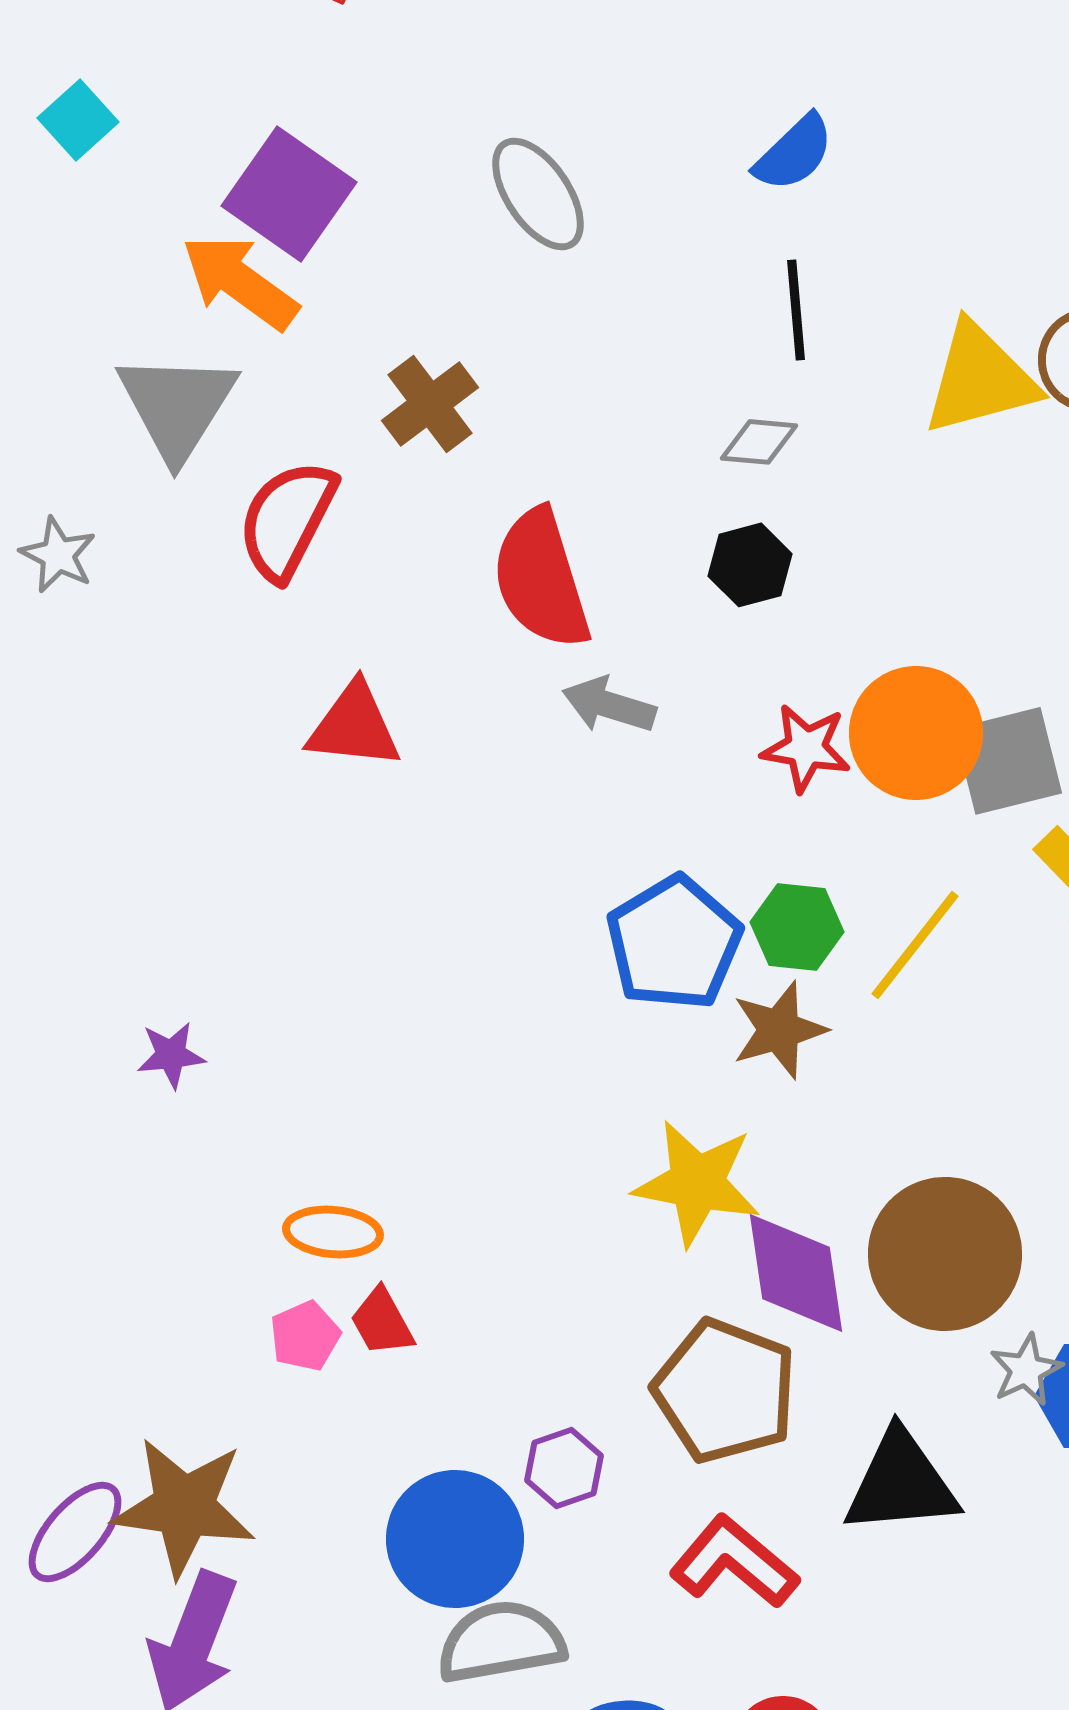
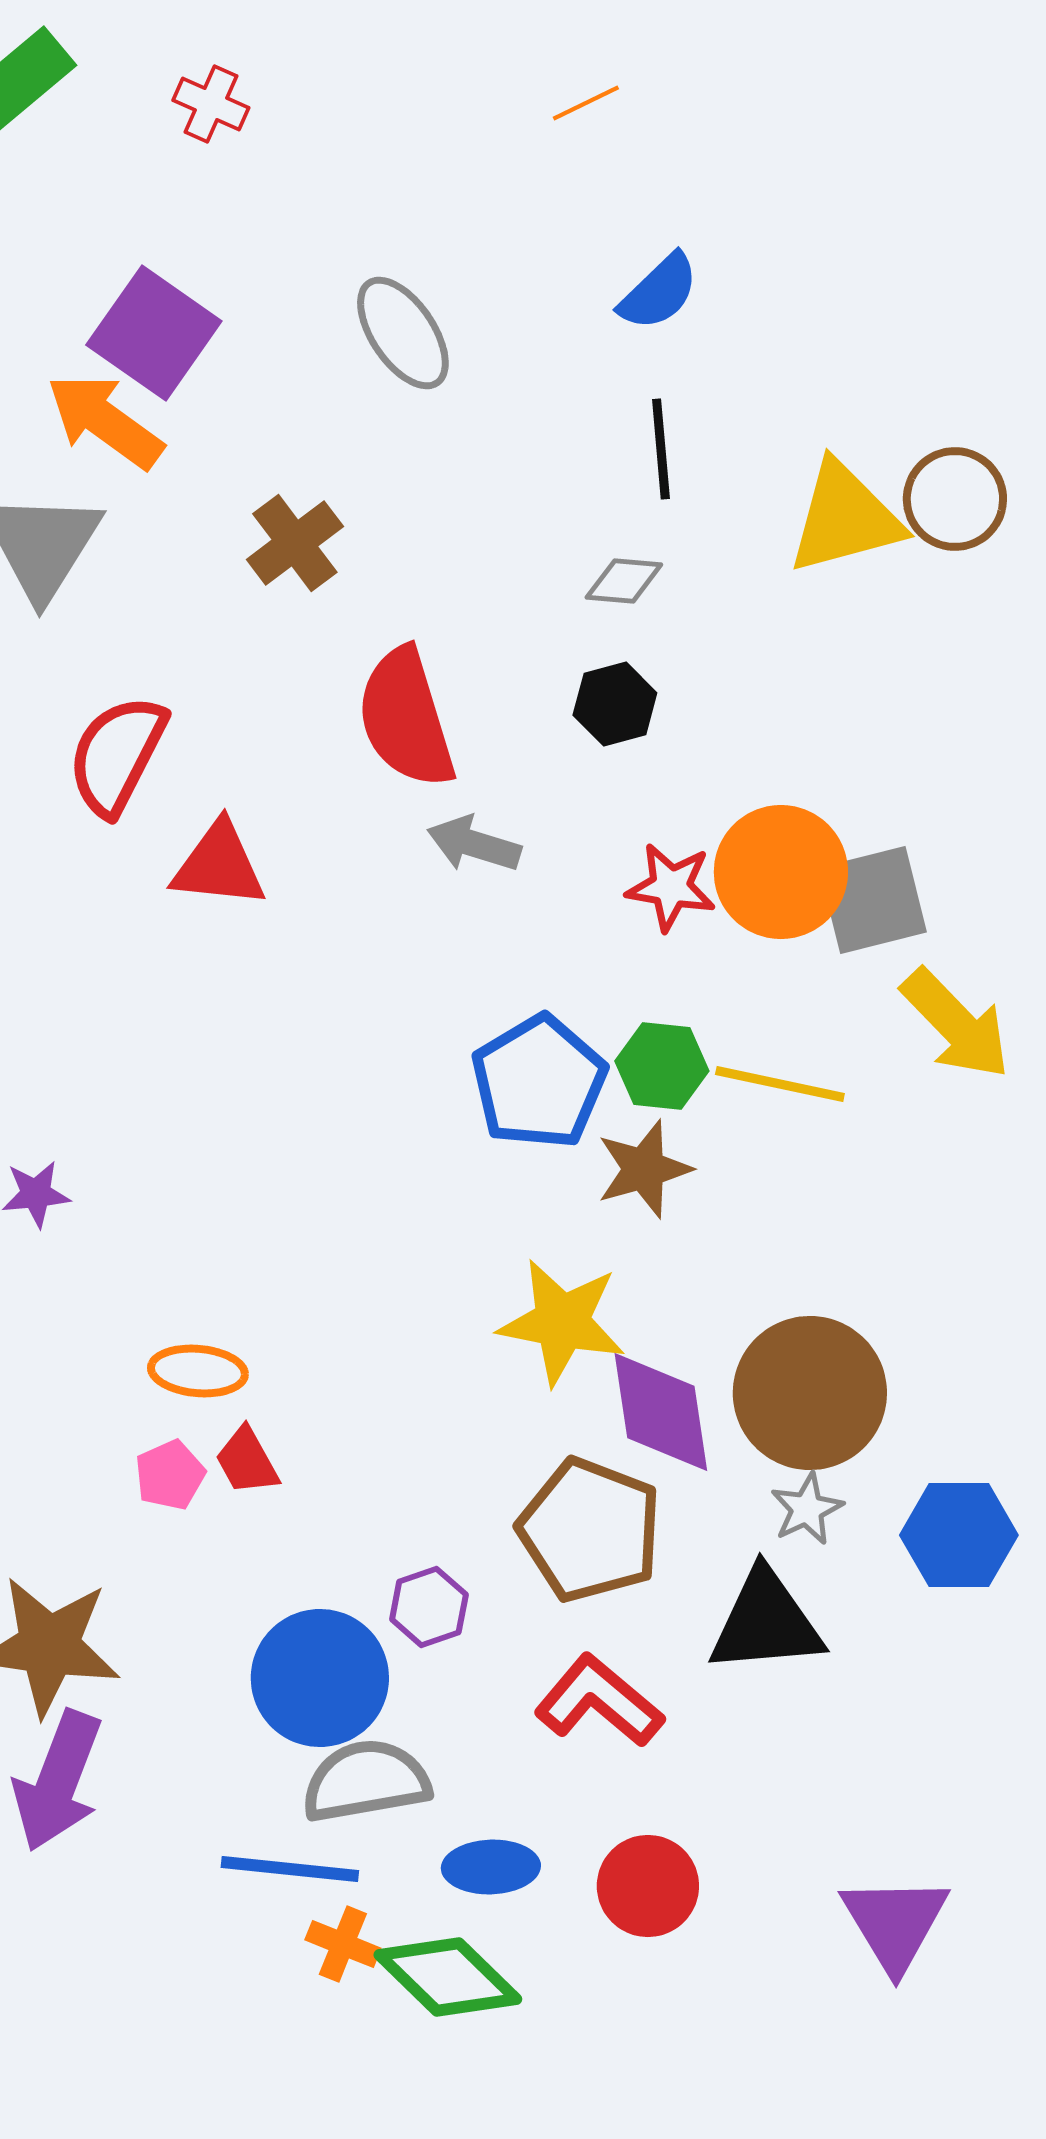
red semicircle: (287, 520) -> (117, 755), moved
yellow line: (915, 945) -> (780, 1084), turned 64
gray star: (1026, 1370) -> (807, 1509), moved

